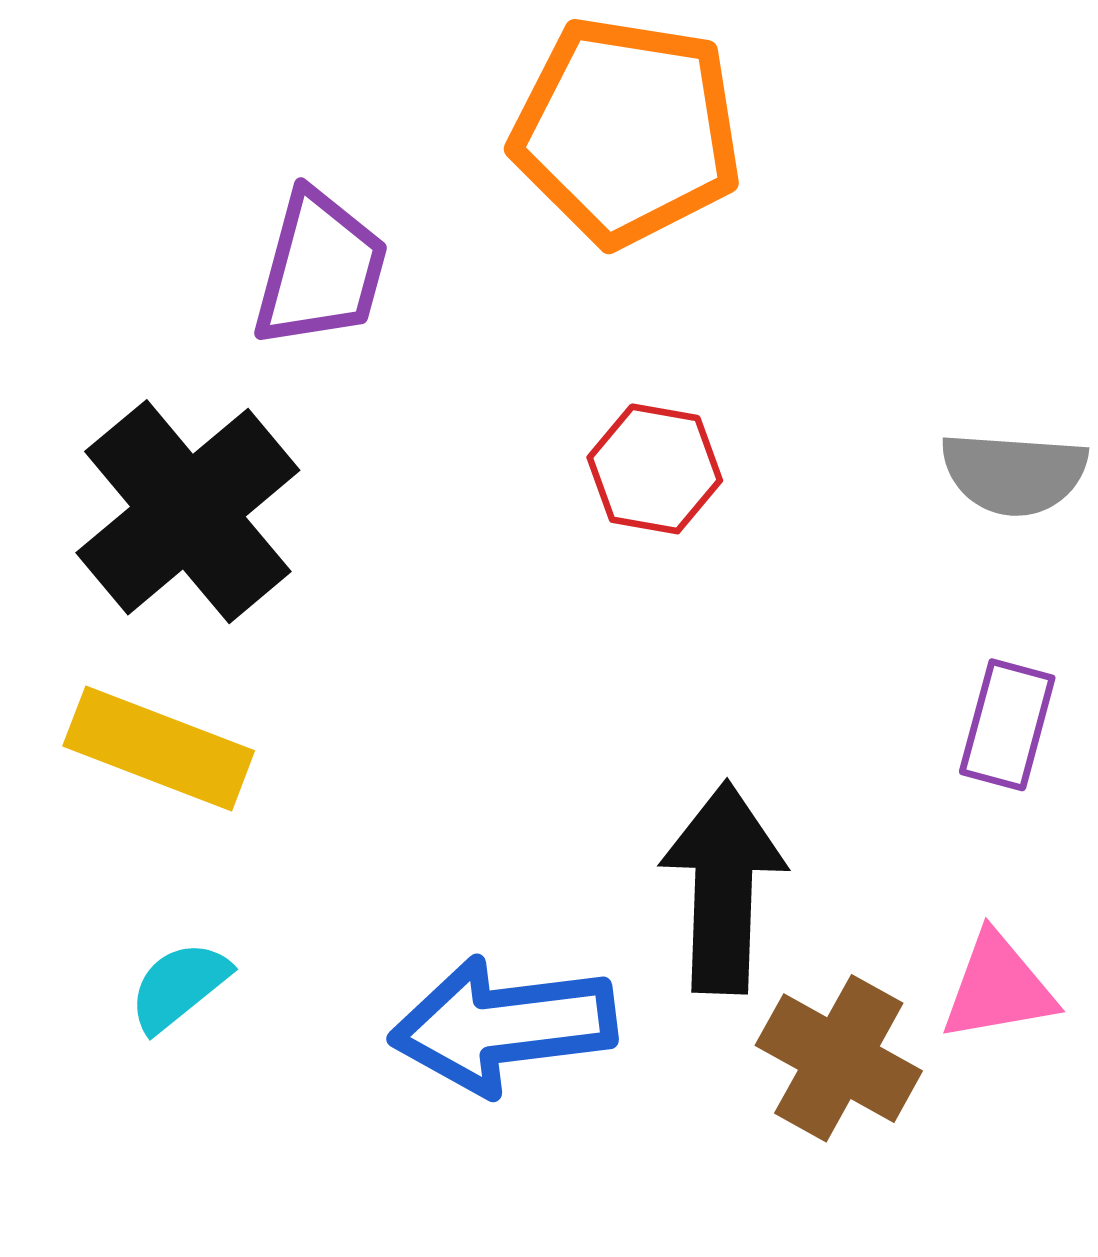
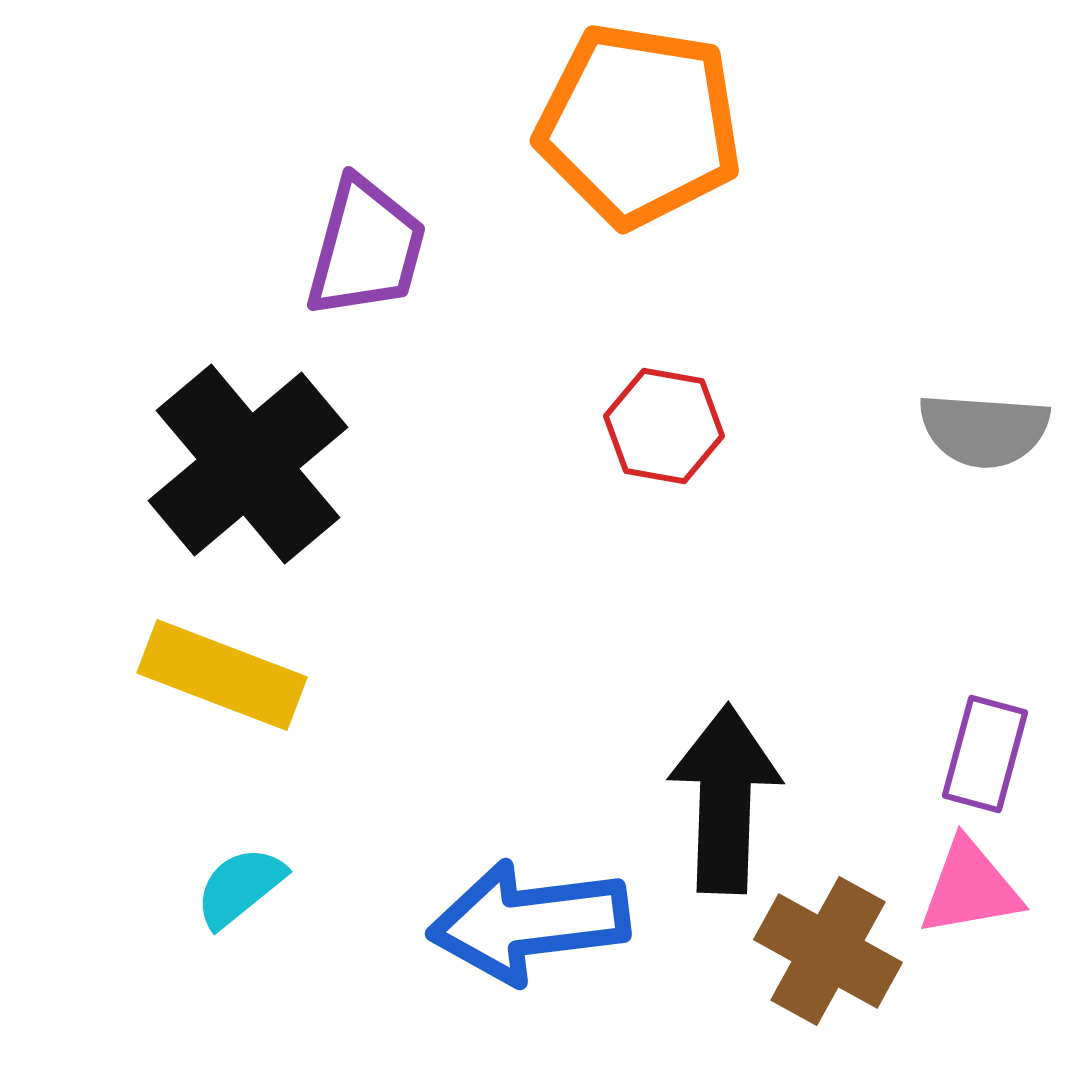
purple rectangle: (1007, 725) -> (985, 754), moved

